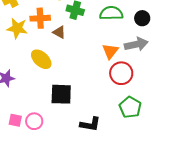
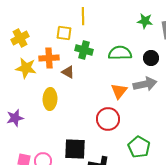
yellow ellipse: (41, 59) -> (50, 99), turned 50
red circle: (121, 73) -> (108, 119), moved
black square: (61, 94) -> (75, 149), moved

